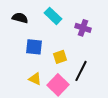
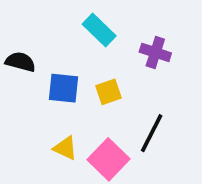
black semicircle: (20, 18) -> (20, 62), moved
yellow square: (60, 57) -> (108, 92), moved

